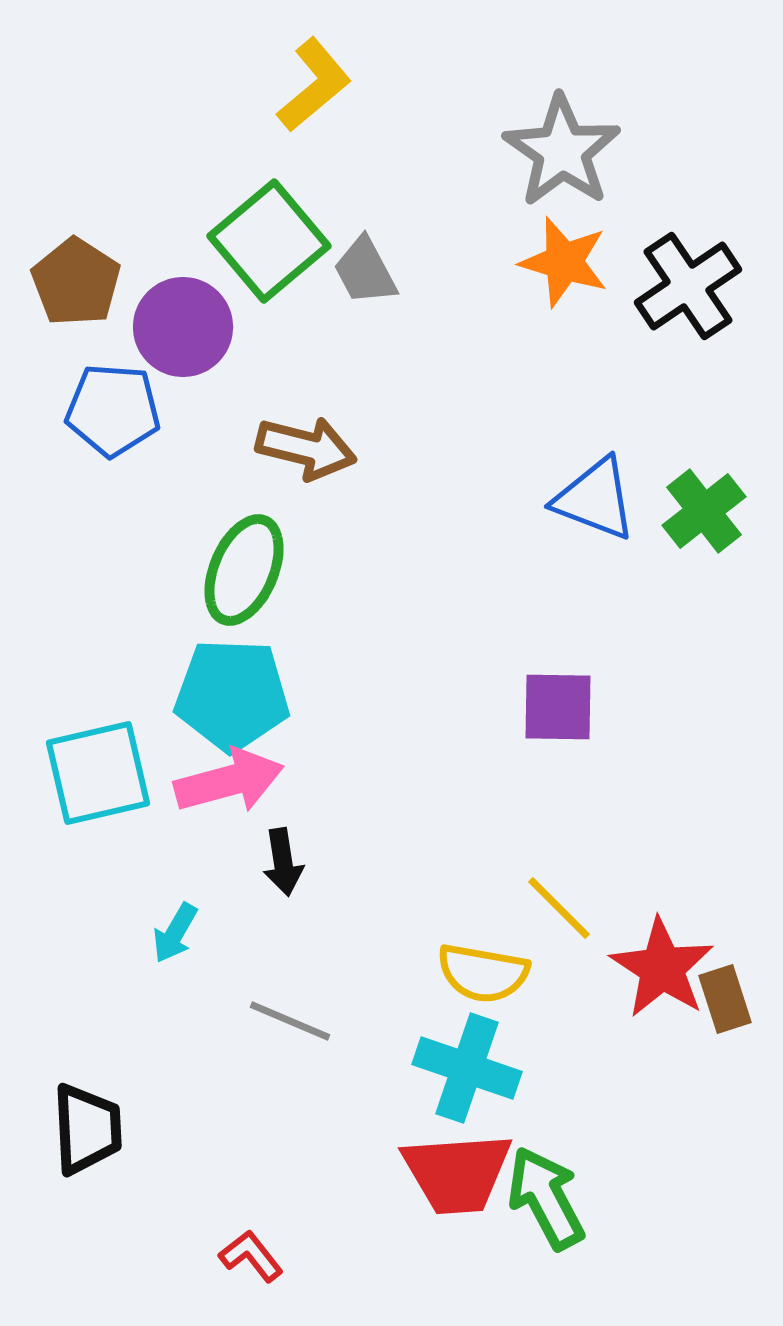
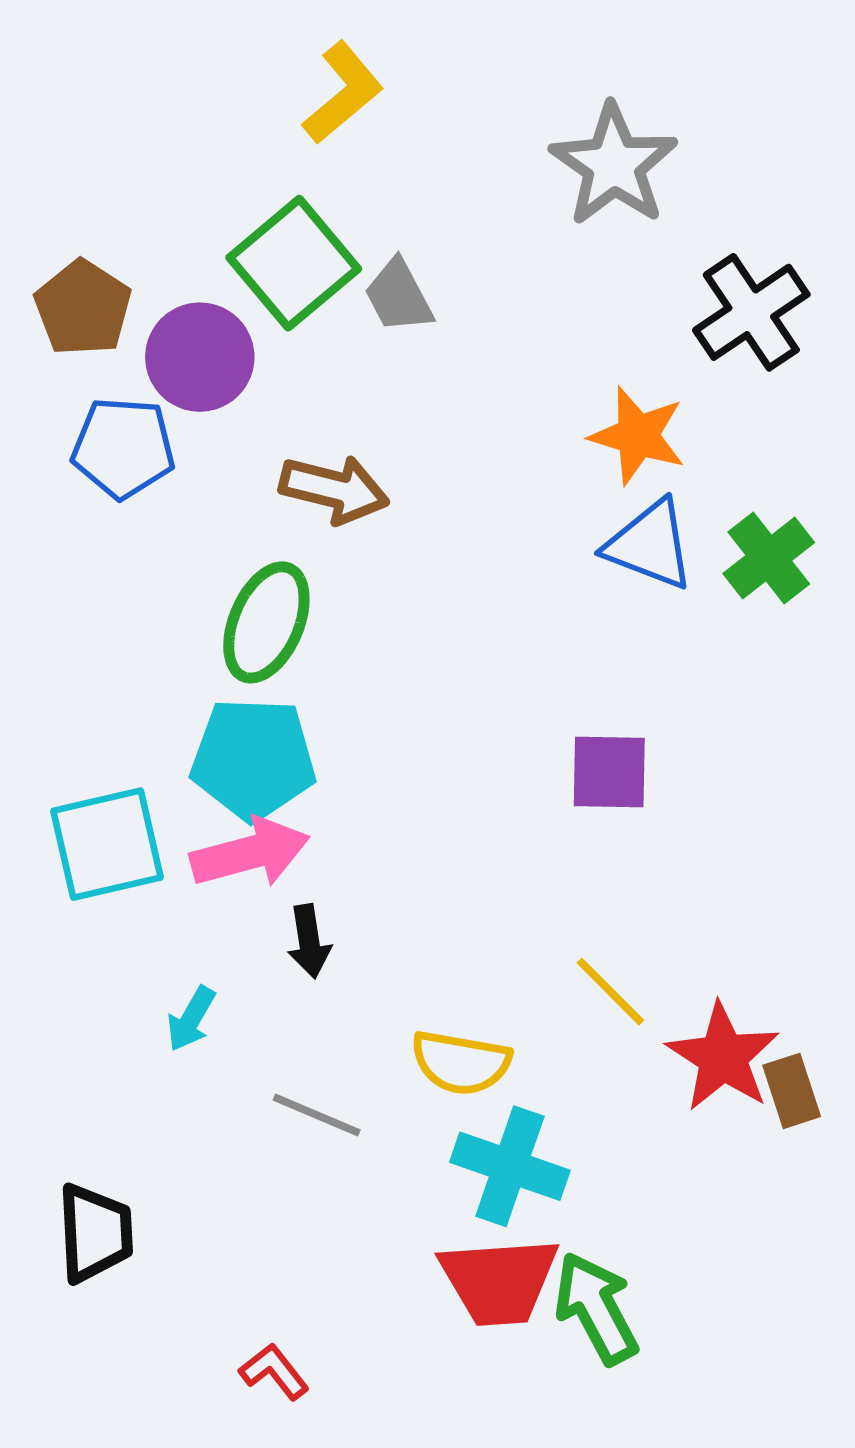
orange star: (564, 262) -> (638, 436), moved
yellow semicircle: (483, 973) -> (461, 1063), moved

